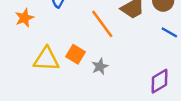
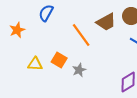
yellow triangle: (46, 59) -> (35, 64), size x0.7

